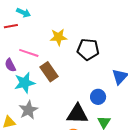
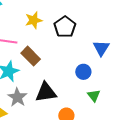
black pentagon: (88, 49) -> (65, 27), turned -30
black triangle: (77, 114) -> (46, 92), moved

